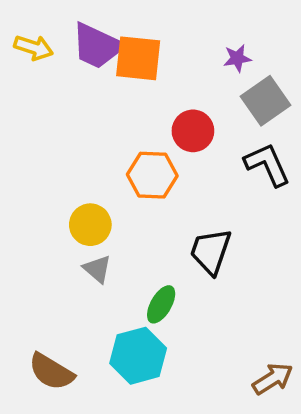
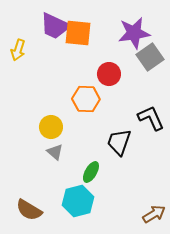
yellow arrow: (34, 48) -> (18, 50), moved, turned 90
purple star: (237, 58) -> (134, 33), size x2.0
black L-shape: (267, 165) -> (151, 118), moved

